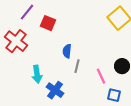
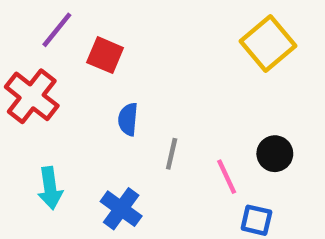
blue semicircle: (67, 51) -> (128, 119), moved
cyan arrow: (37, 74) -> (50, 188), moved

